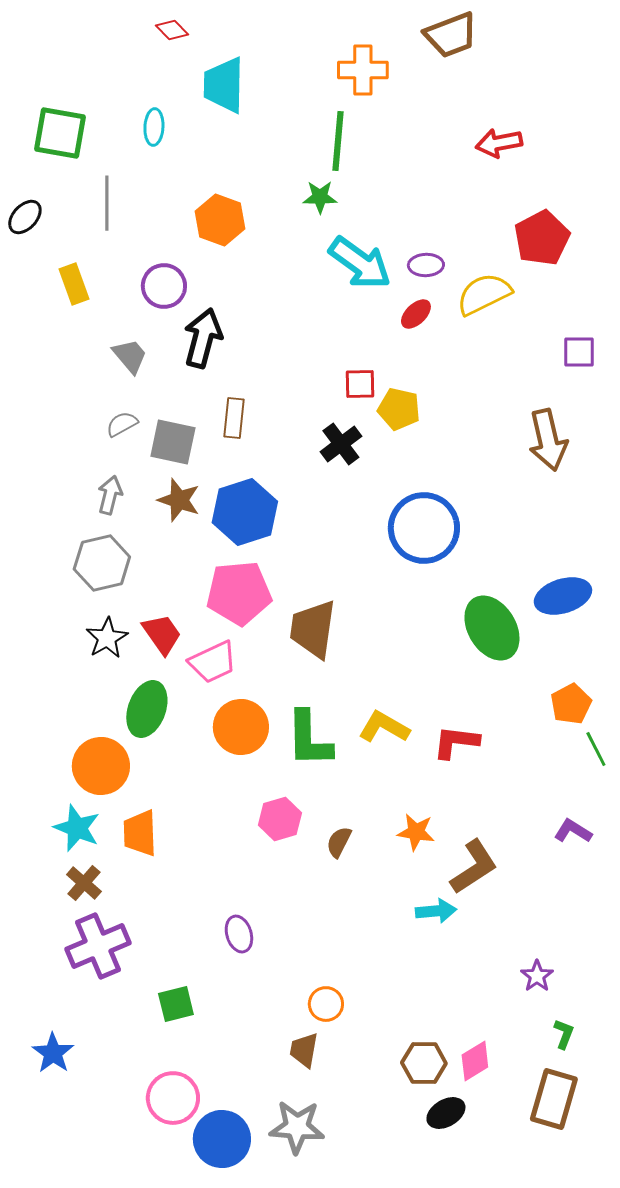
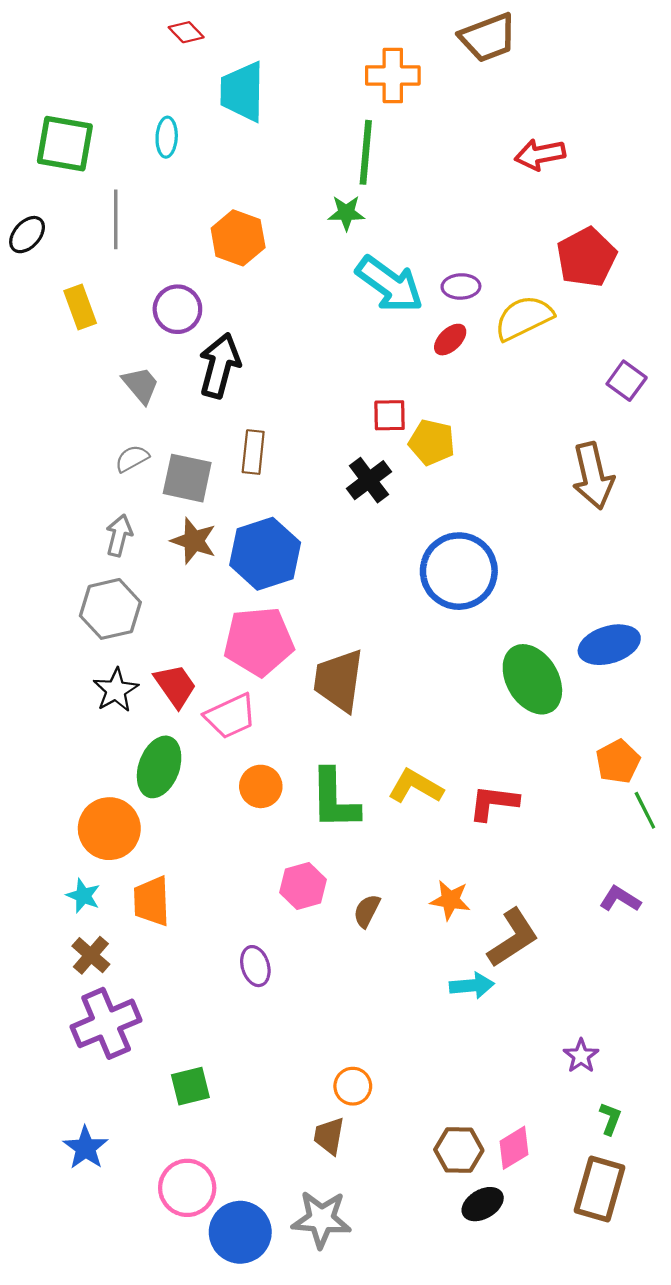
purple square: (579, 352) -> (627, 381), turned 36
orange circle: (241, 727) -> (261, 786), size x0.7
cyan star: (77, 828) -> (83, 896), size x0.7
purple ellipse: (239, 934) -> (255, 966), moved
blue star: (53, 1053) -> (85, 1148), moved

